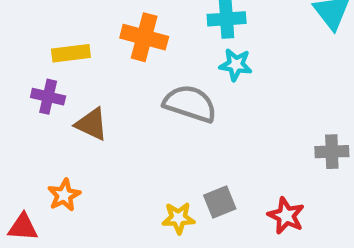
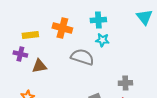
brown triangle: (92, 124) -> (39, 66), turned -35
gray cross: (332, 152) -> (125, 83), moved

